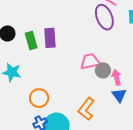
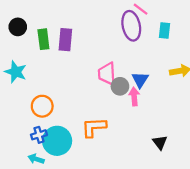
pink trapezoid: (90, 62) -> (107, 74), turned -90
blue triangle: (119, 95) -> (140, 80), moved
orange L-shape: (86, 109) -> (94, 127), turned 40

